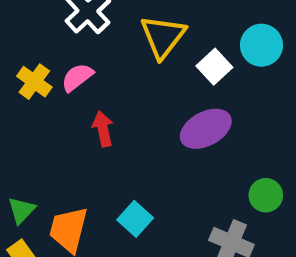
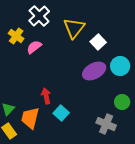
cyan circle: (261, 45) -> (120, 66), moved
yellow cross: (34, 82) -> (16, 36), moved
red arrow: (103, 129) -> (46, 96), moved

